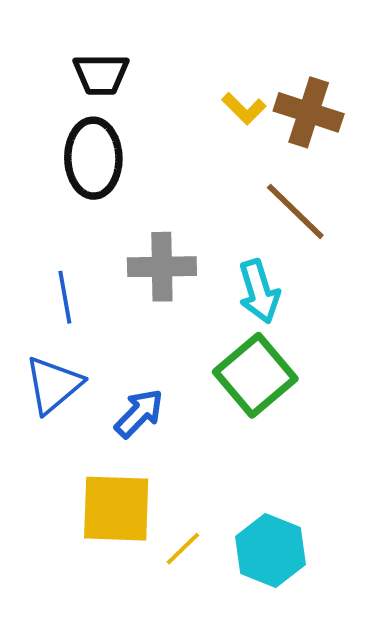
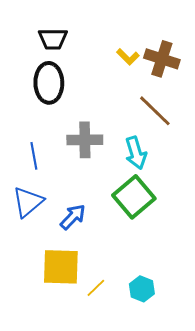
cyan hexagon: (271, 551) -> (142, 289), size x0.7

